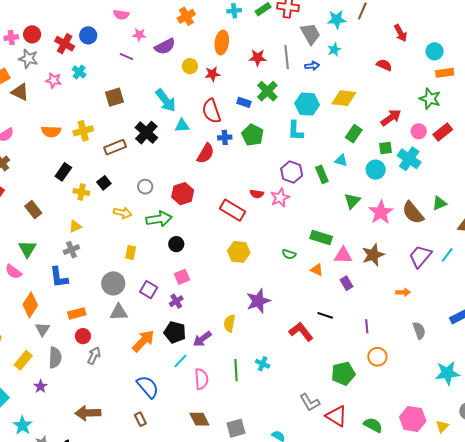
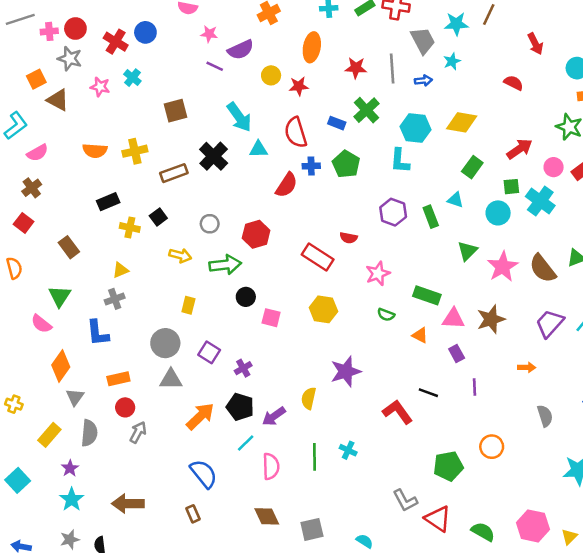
purple line: (126, 56) -> (215, 66), moved
black rectangle: (63, 172) -> (108, 202), turned 30
pink star: (280, 198) -> (378, 274), moved
pink square: (182, 277) -> (271, 318), moved, turned 35
purple line: (367, 326) -> (475, 387), moved
cyan star: (23, 425) -> (72, 499), moved

